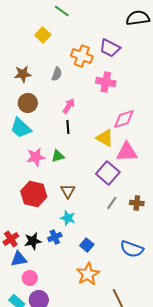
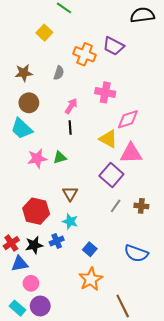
pink cross: (106, 82) -> (105, 92), moved
red hexagon: (34, 194) -> (36, 211), moved

